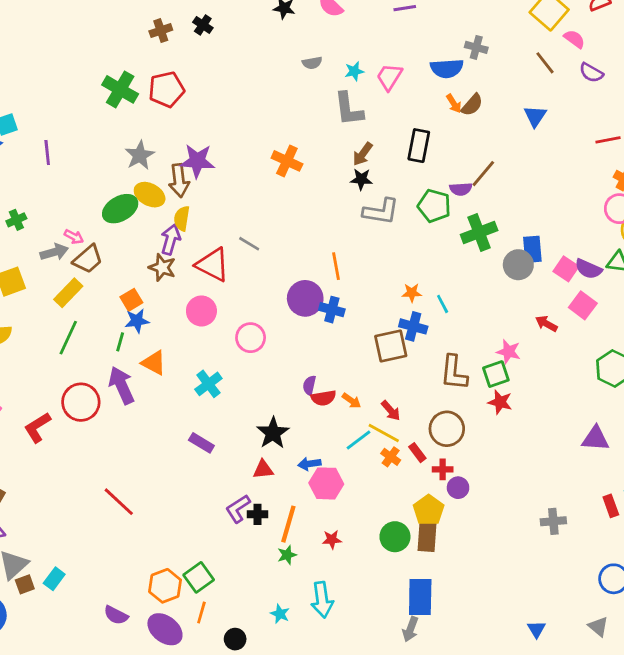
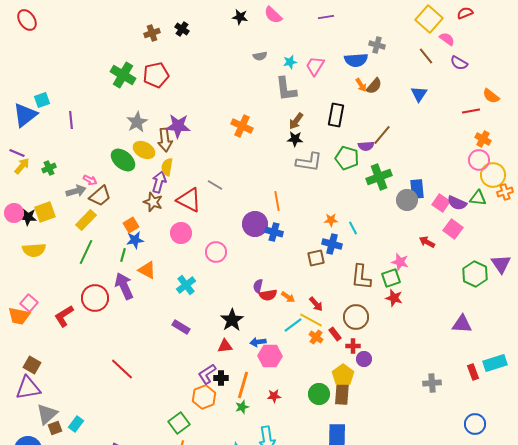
green ellipse: (120, 209) -> (123, 160), turned 70
brown square: (391, 346) -> (316, 258), size x0.7
orange hexagon: (165, 586) -> (204, 397), moved

